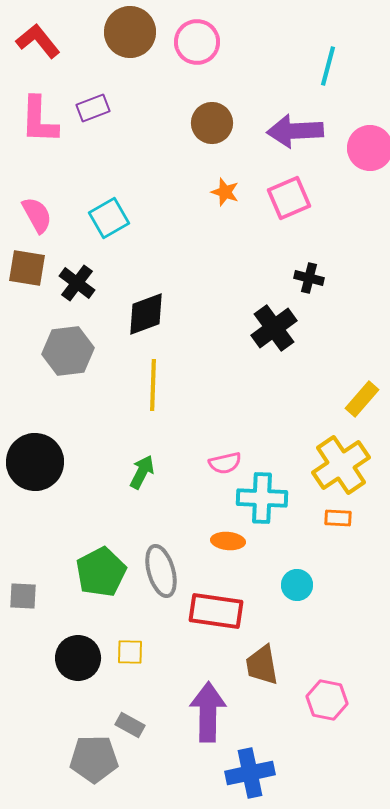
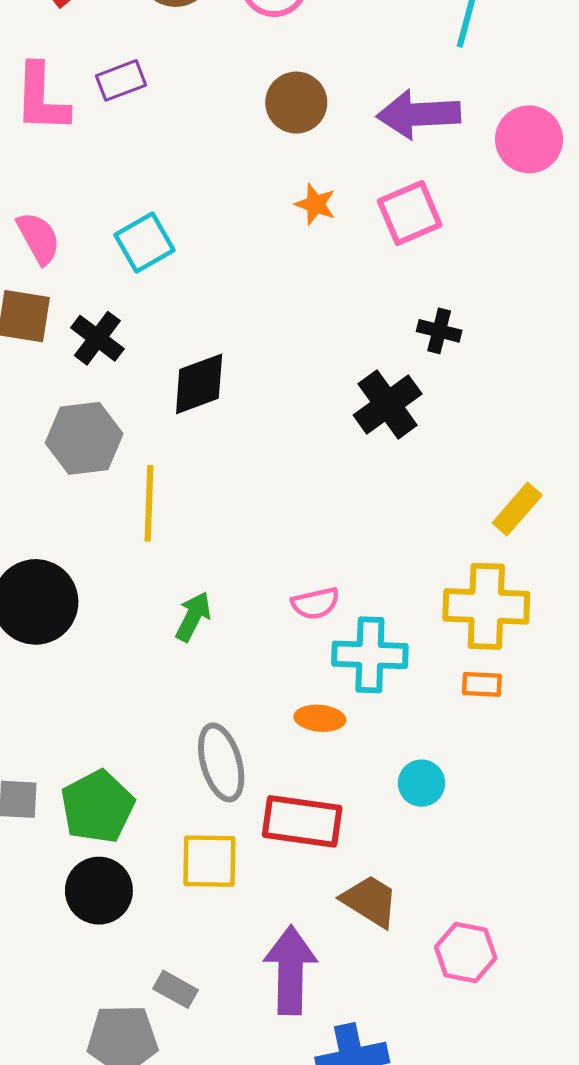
yellow line: (153, 385) -> (149, 503), moved
yellow cross: (341, 465) -> (486, 606), turned 36
green pentagon: (101, 572) -> (97, 807), moved
yellow square: (130, 652) -> (209, 861), moved, size x1.5
brown trapezoid: (262, 665) -> (370, 901), turned 132

